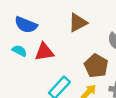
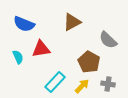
cyan semicircle: (19, 51) -> (18, 57), moved, turned 40

